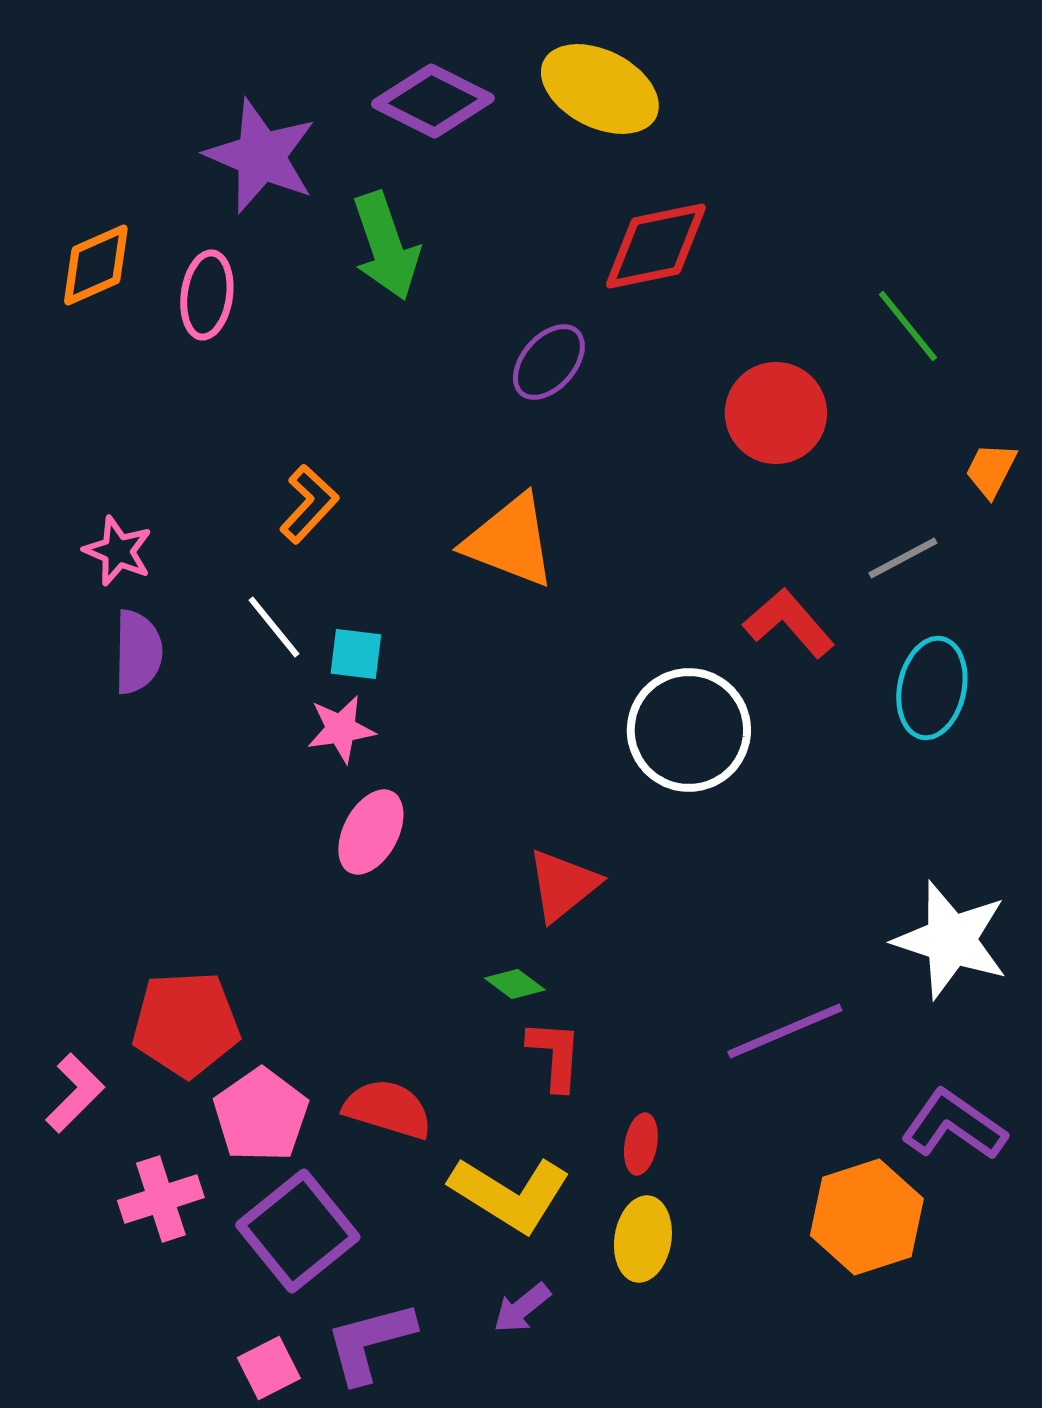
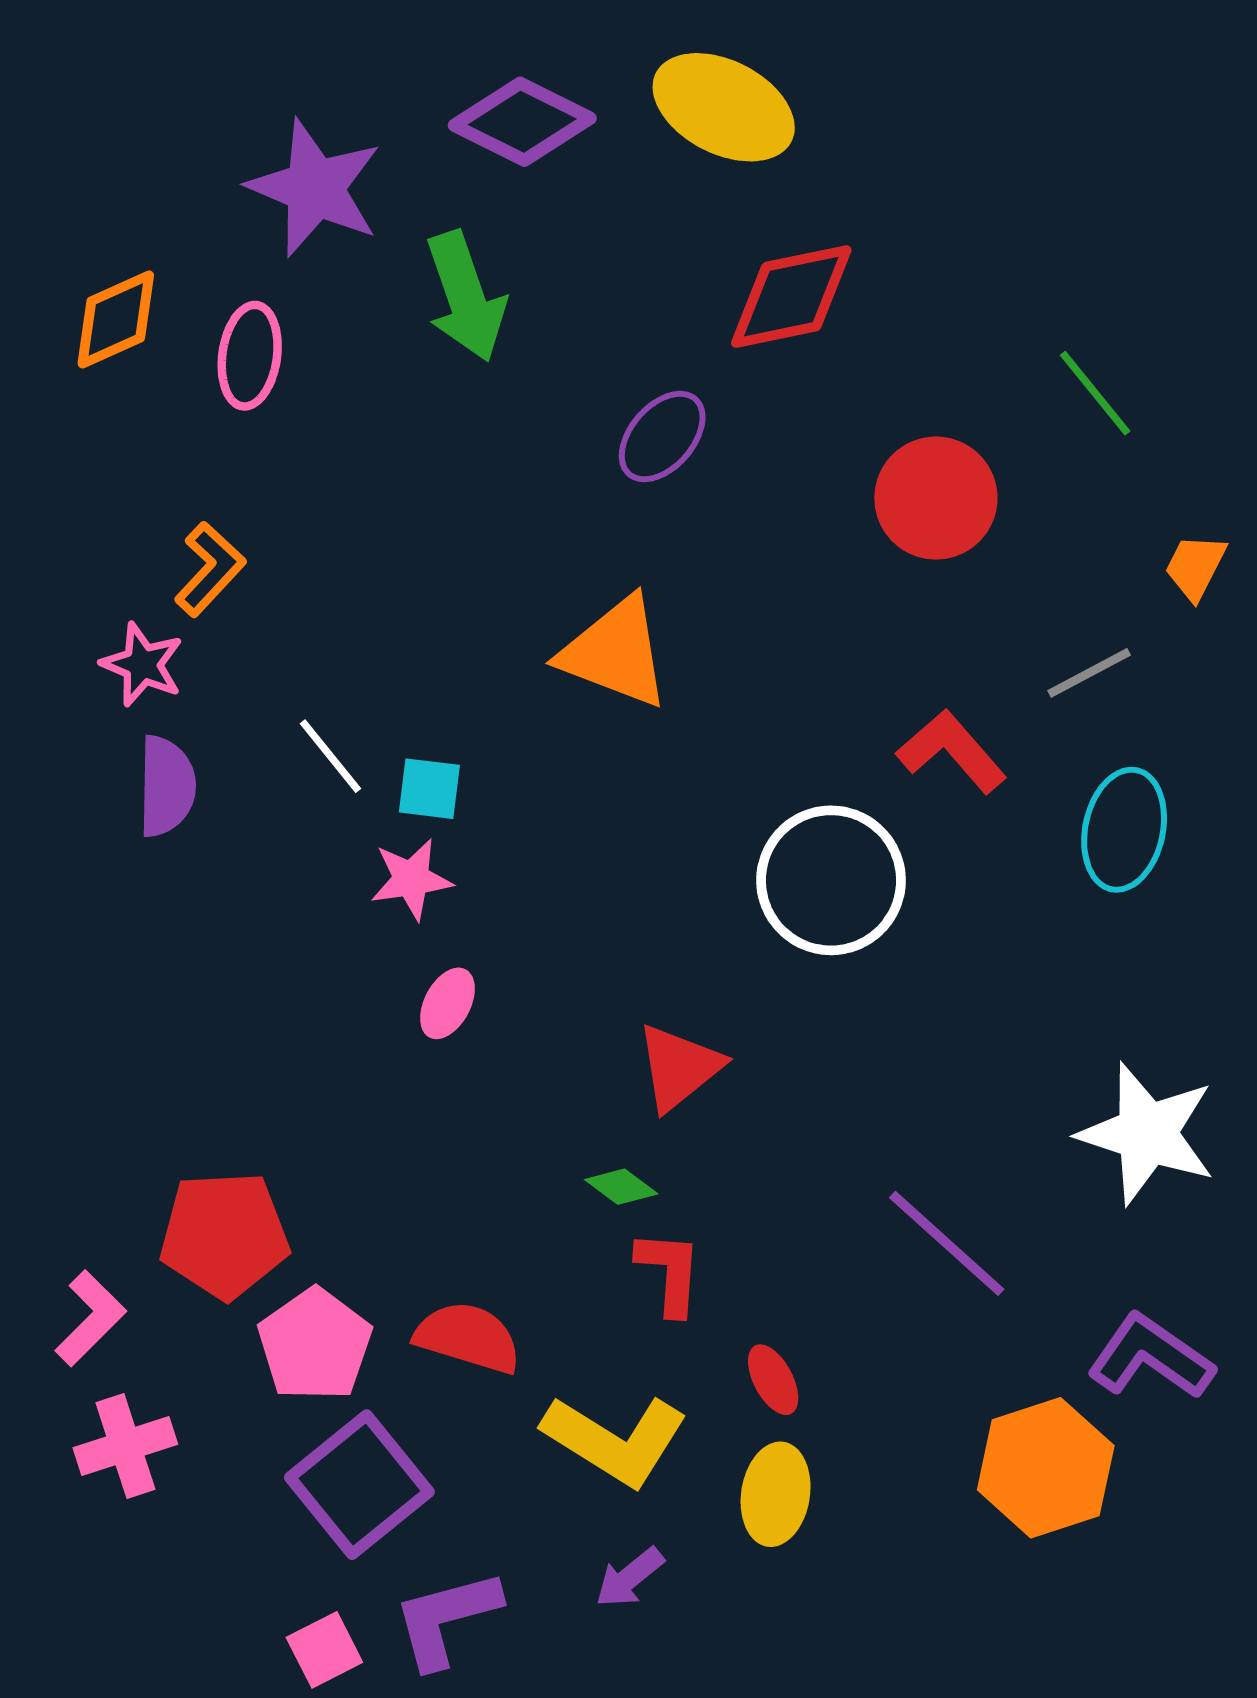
orange L-shape: (309, 504) -> (210, 569), moved
pink ellipse: (371, 832) -> (447, 1003), size x0.7
purple line: (785, 1031) -> (947, 1243), turned 65
red ellipse: (641, 1144) -> (773, 1380), turned -38
pink cross: (161, 1199) -> (125, 1446), moved

